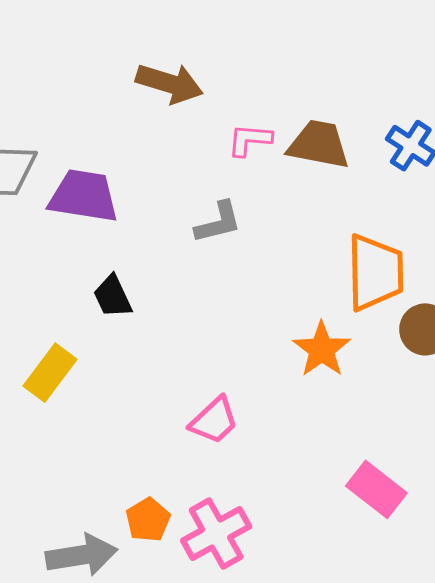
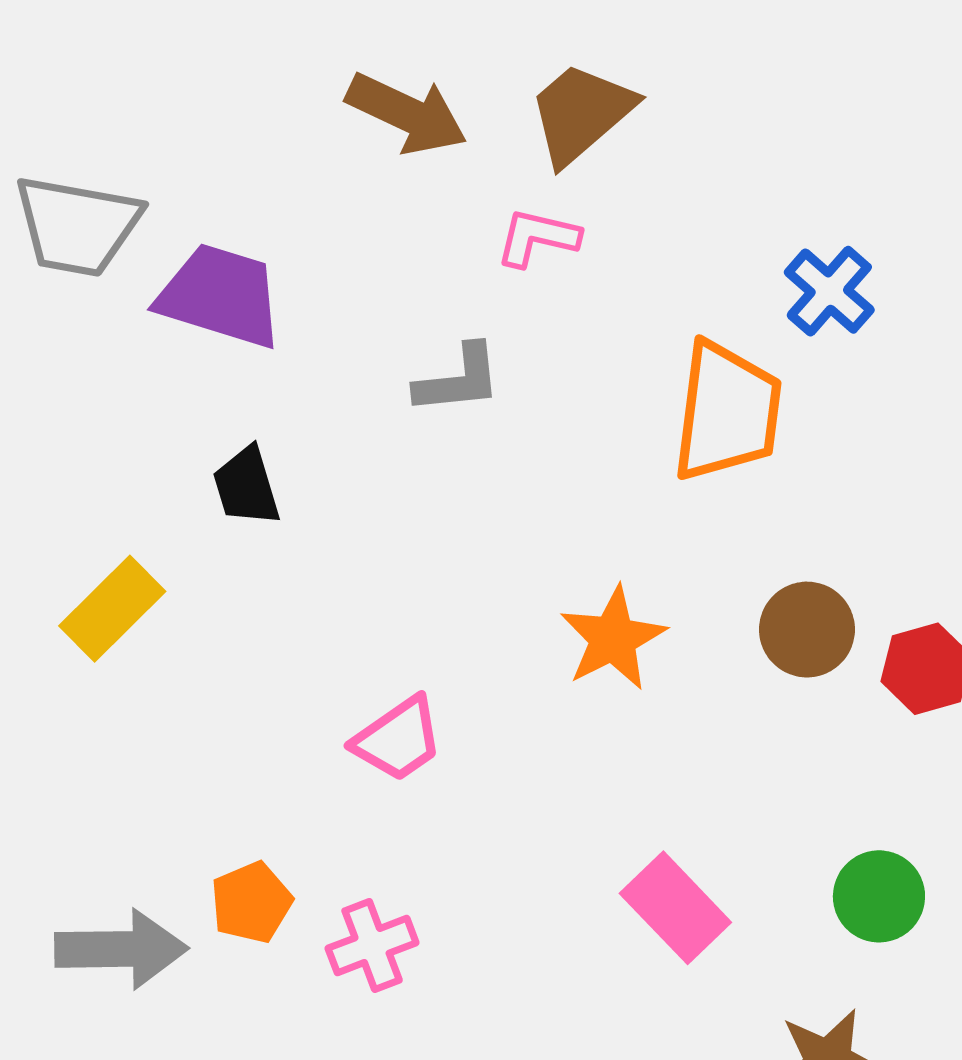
brown trapezoid: (319, 144) -> (581, 113), moved, turned -60
orange trapezoid: (375, 272) -> (727, 412), moved
pink cross: (216, 534) -> (372, 946), size x0.7

